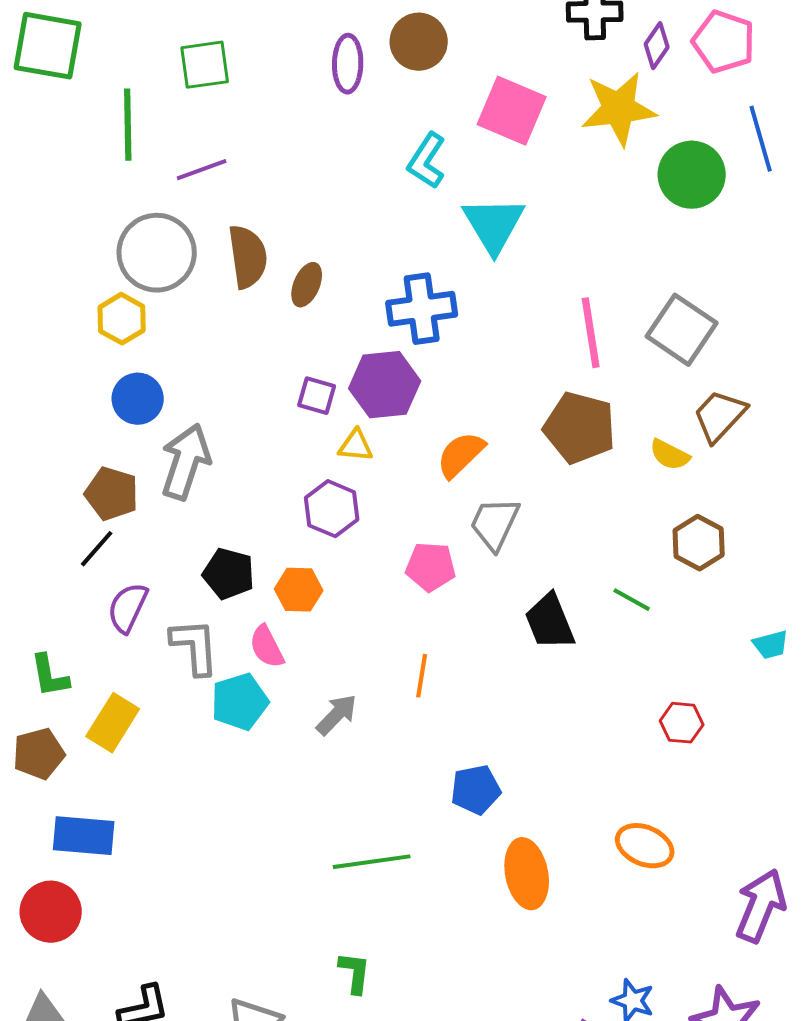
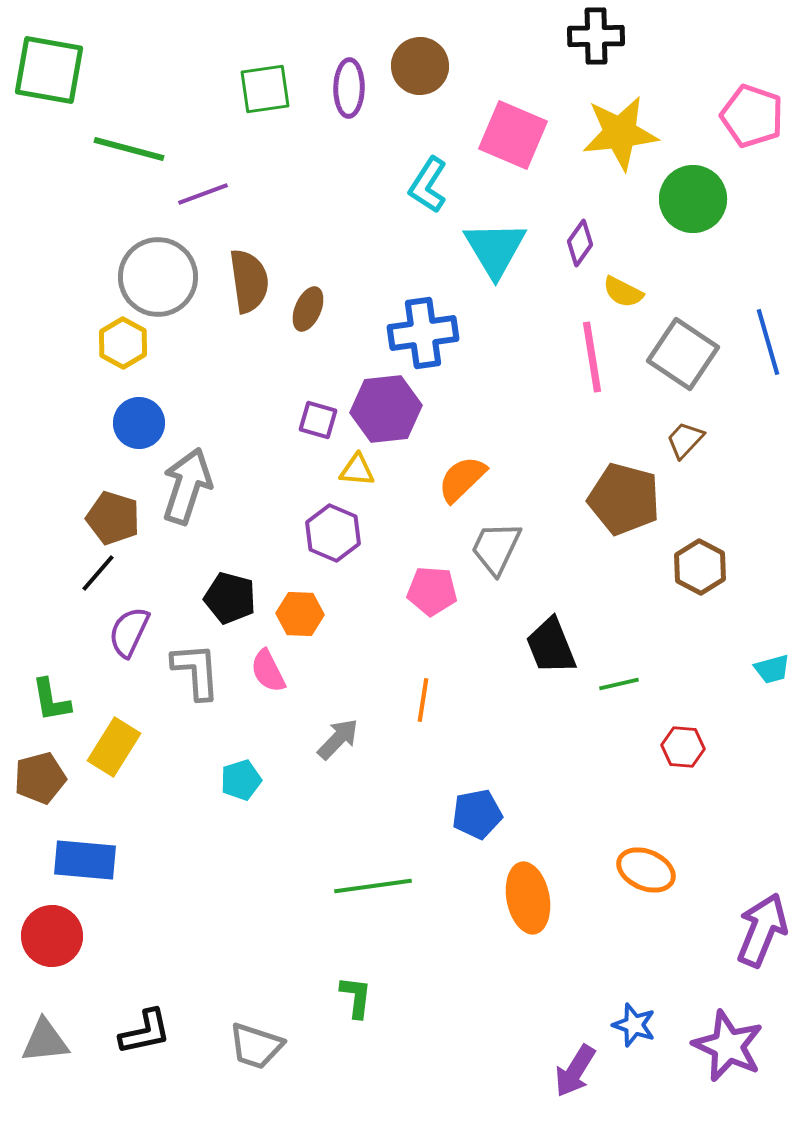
pink pentagon: (724, 42) -> (752, 116), moved
purple diamond: (657, 46) -> (580, 243), moved
green square: (205, 65) -> (265, 89), moved
green line: (128, 125) -> (129, 149), turned -74
blue line: (761, 139) -> (768, 342), moved
brown trapezoid: (720, 416) -> (685, 440), moved, size x0.7
brown pentagon: (580, 428) -> (624, 499), moved
yellow semicircle: (670, 455) -> (623, 292), moved
green line: (632, 600) -> (619, 684), moved, turned -42
cyan pentagon: (240, 702) -> (241, 780), moved, size x0.7

